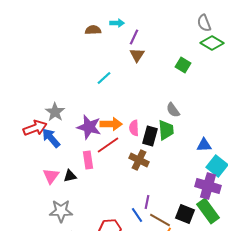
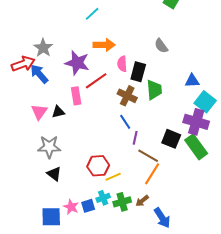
orange arrow: (111, 124) -> (104, 45), moved
green trapezoid: (166, 130) -> (154, 90), moved
black square: (185, 214) -> (171, 139), moved
blue line: (137, 215) -> (125, 122), moved

